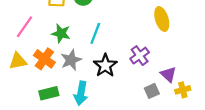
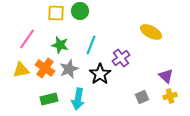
yellow ellipse: (162, 19) -> (151, 32), turned -45
purple cross: (140, 56) -> (121, 58), moved
purple triangle: (168, 74) -> (166, 76), moved

